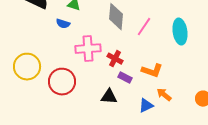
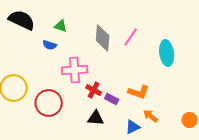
pink line: (144, 27) -> (131, 37), moved
red cross: (115, 59) -> (94, 90), moved

